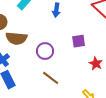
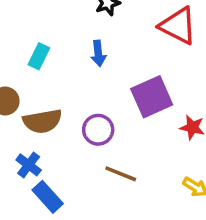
purple square: (79, 41) -> (152, 97), size x1.6

